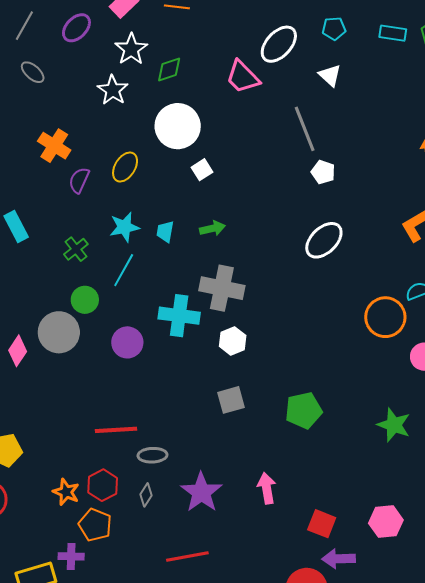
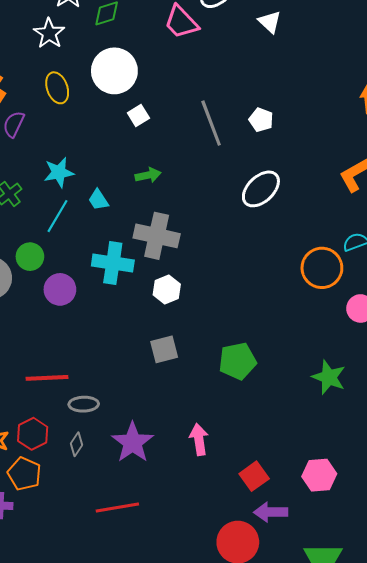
gray line: (305, 129) -> (211, 123), moved
yellow ellipse: (125, 167) -> (57, 88), moved, turned -52
cyan trapezoid: (165, 232) -> (98, 200), moved, turned -45
green circle: (85, 300) -> (30, 257), moved
red square: (322, 524) -> (254, 476), turned 32

